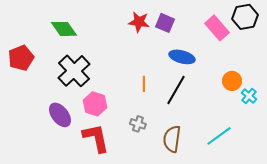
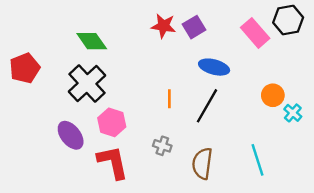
purple square: (165, 23) -> (194, 27), turned 36
green diamond: (64, 29) -> (92, 41), moved
cyan line: (219, 136) -> (258, 160), turned -72

